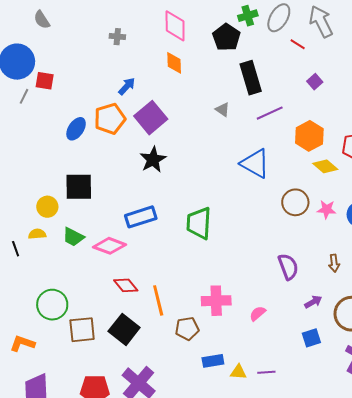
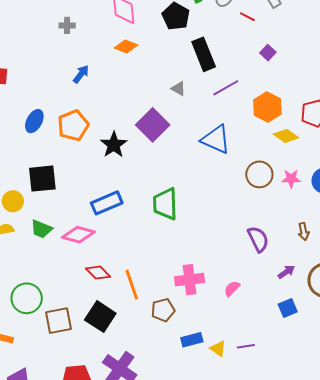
orange diamond: (174, 63) -> (126, 47), turned -60
purple square: (151, 118) -> (153, 125), moved
orange pentagon: (110, 119) -> (73, 125), moved
yellow triangle: (238, 372) -> (218, 349), turned 36

